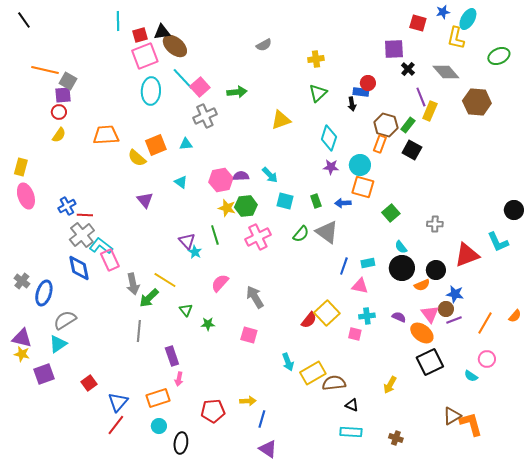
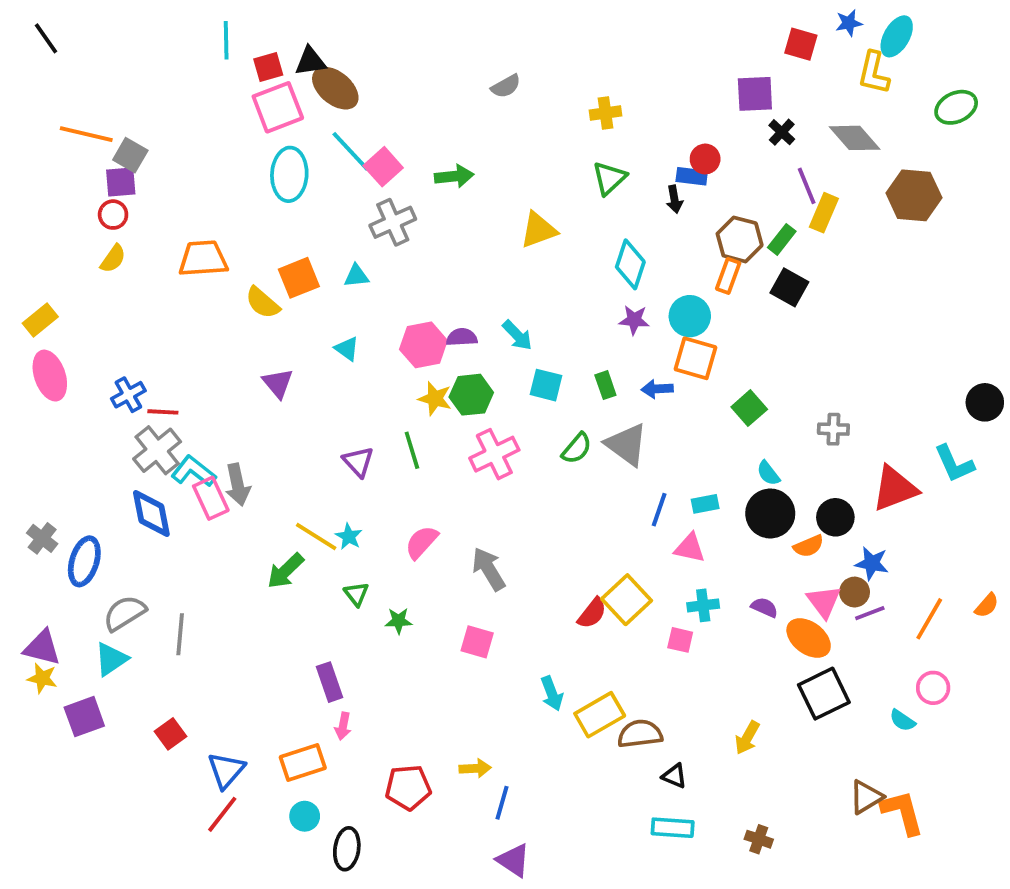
yellow rectangle: (21, 167) -> (40, 320), turned 36
cyan star: (195, 252) -> (349, 536), moved
gray arrow: (133, 284) -> (238, 485), moved
gray line: (139, 331) -> (180, 634), moved

